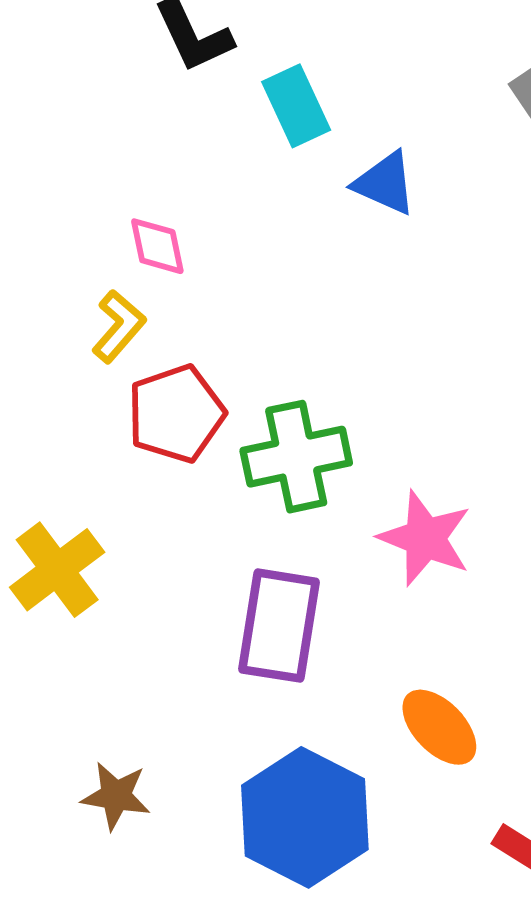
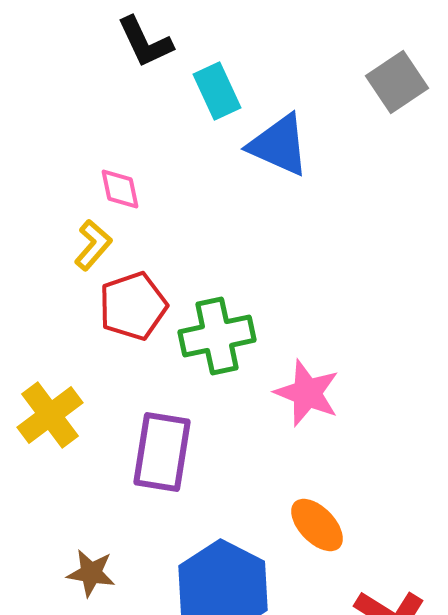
blue triangle: (385, 183) -> (279, 145), size x1.4
purple rectangle: (279, 626) -> (162, 452), moved

